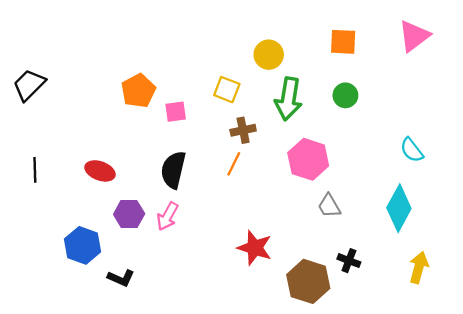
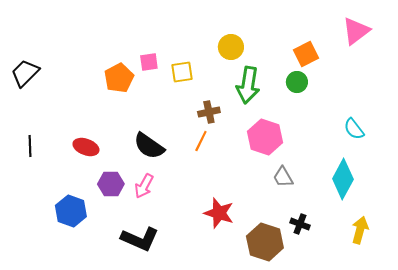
orange square: (343, 42) -> (306, 54), moved, turned -30
yellow square: (227, 90) -> (182, 72), moved, turned -30
pink square: (176, 112) -> (149, 62), moved
black semicircle: (173, 170) -> (149, 146), turned -68
black L-shape: (121, 278) -> (140, 239), moved, size x1.6

